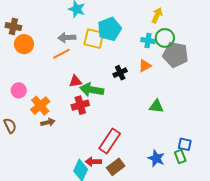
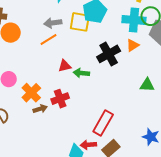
cyan cross: (148, 41) -> (134, 20), size x1.6
black cross: (120, 73) -> (109, 54), size x1.6
green arrow: (92, 90) -> (81, 73), size x0.7
red cross: (80, 105) -> (60, 99), moved

